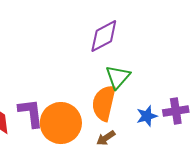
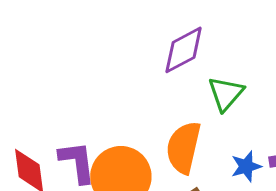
green triangle: (118, 77) -> (226, 94), moved

